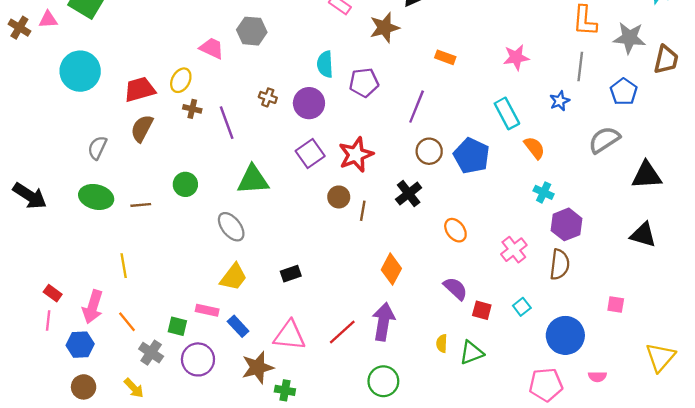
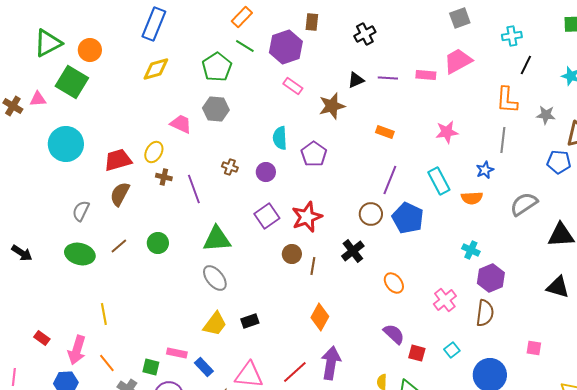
gray star: (629, 38) -> (546, 115), size x0.7
purple pentagon: (364, 83) -> (314, 154), turned -30
blue pentagon: (624, 92) -> (559, 162), moved, turned -30
purple circle: (309, 103) -> (266, 172), size x0.7
purple line: (417, 107) -> (390, 180), moved
orange semicircle: (534, 148) -> (472, 198), moved, turned 125
black arrow: (30, 196) -> (22, 253), size x0.7
brown line: (141, 205) -> (119, 246), moved, turned -36
gray ellipse: (231, 227) -> (215, 278), moved
orange diamond: (391, 269) -> (320, 317), moved
yellow trapezoid: (233, 277) -> (215, 324), moved
pink line: (48, 321) -> (14, 377), moved

